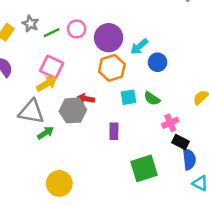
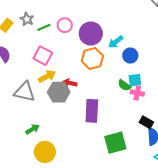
yellow arrow: (47, 84) -> (47, 76), moved
cyan square: (128, 97) -> (135, 80), moved
pink cross: (170, 123) -> (137, 93), moved, turned 32
purple rectangle: (114, 131) -> (92, 111), size x1.6
green arrow: (46, 133) -> (32, 129), moved

